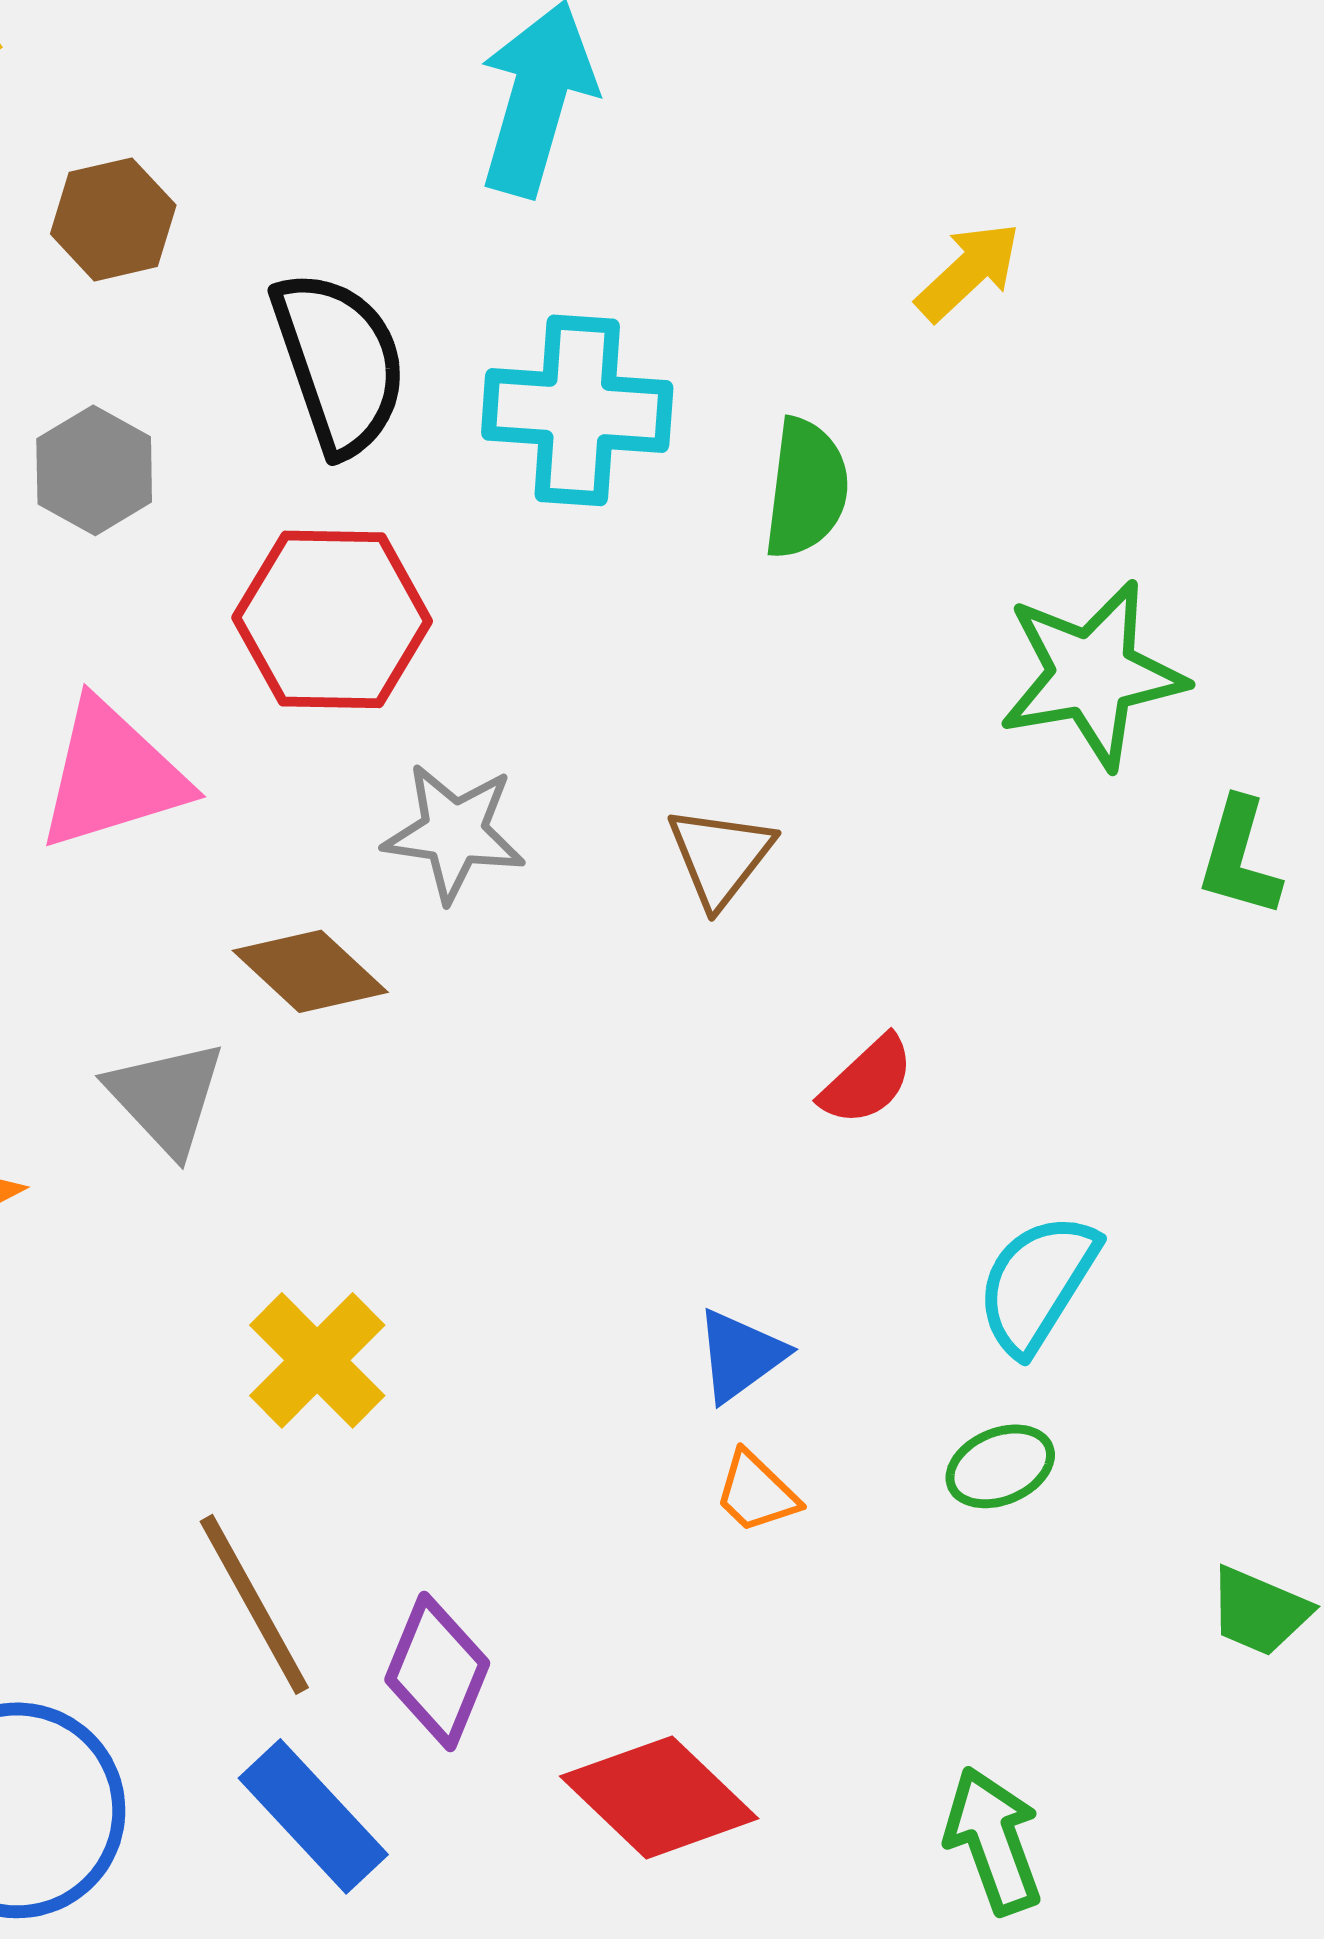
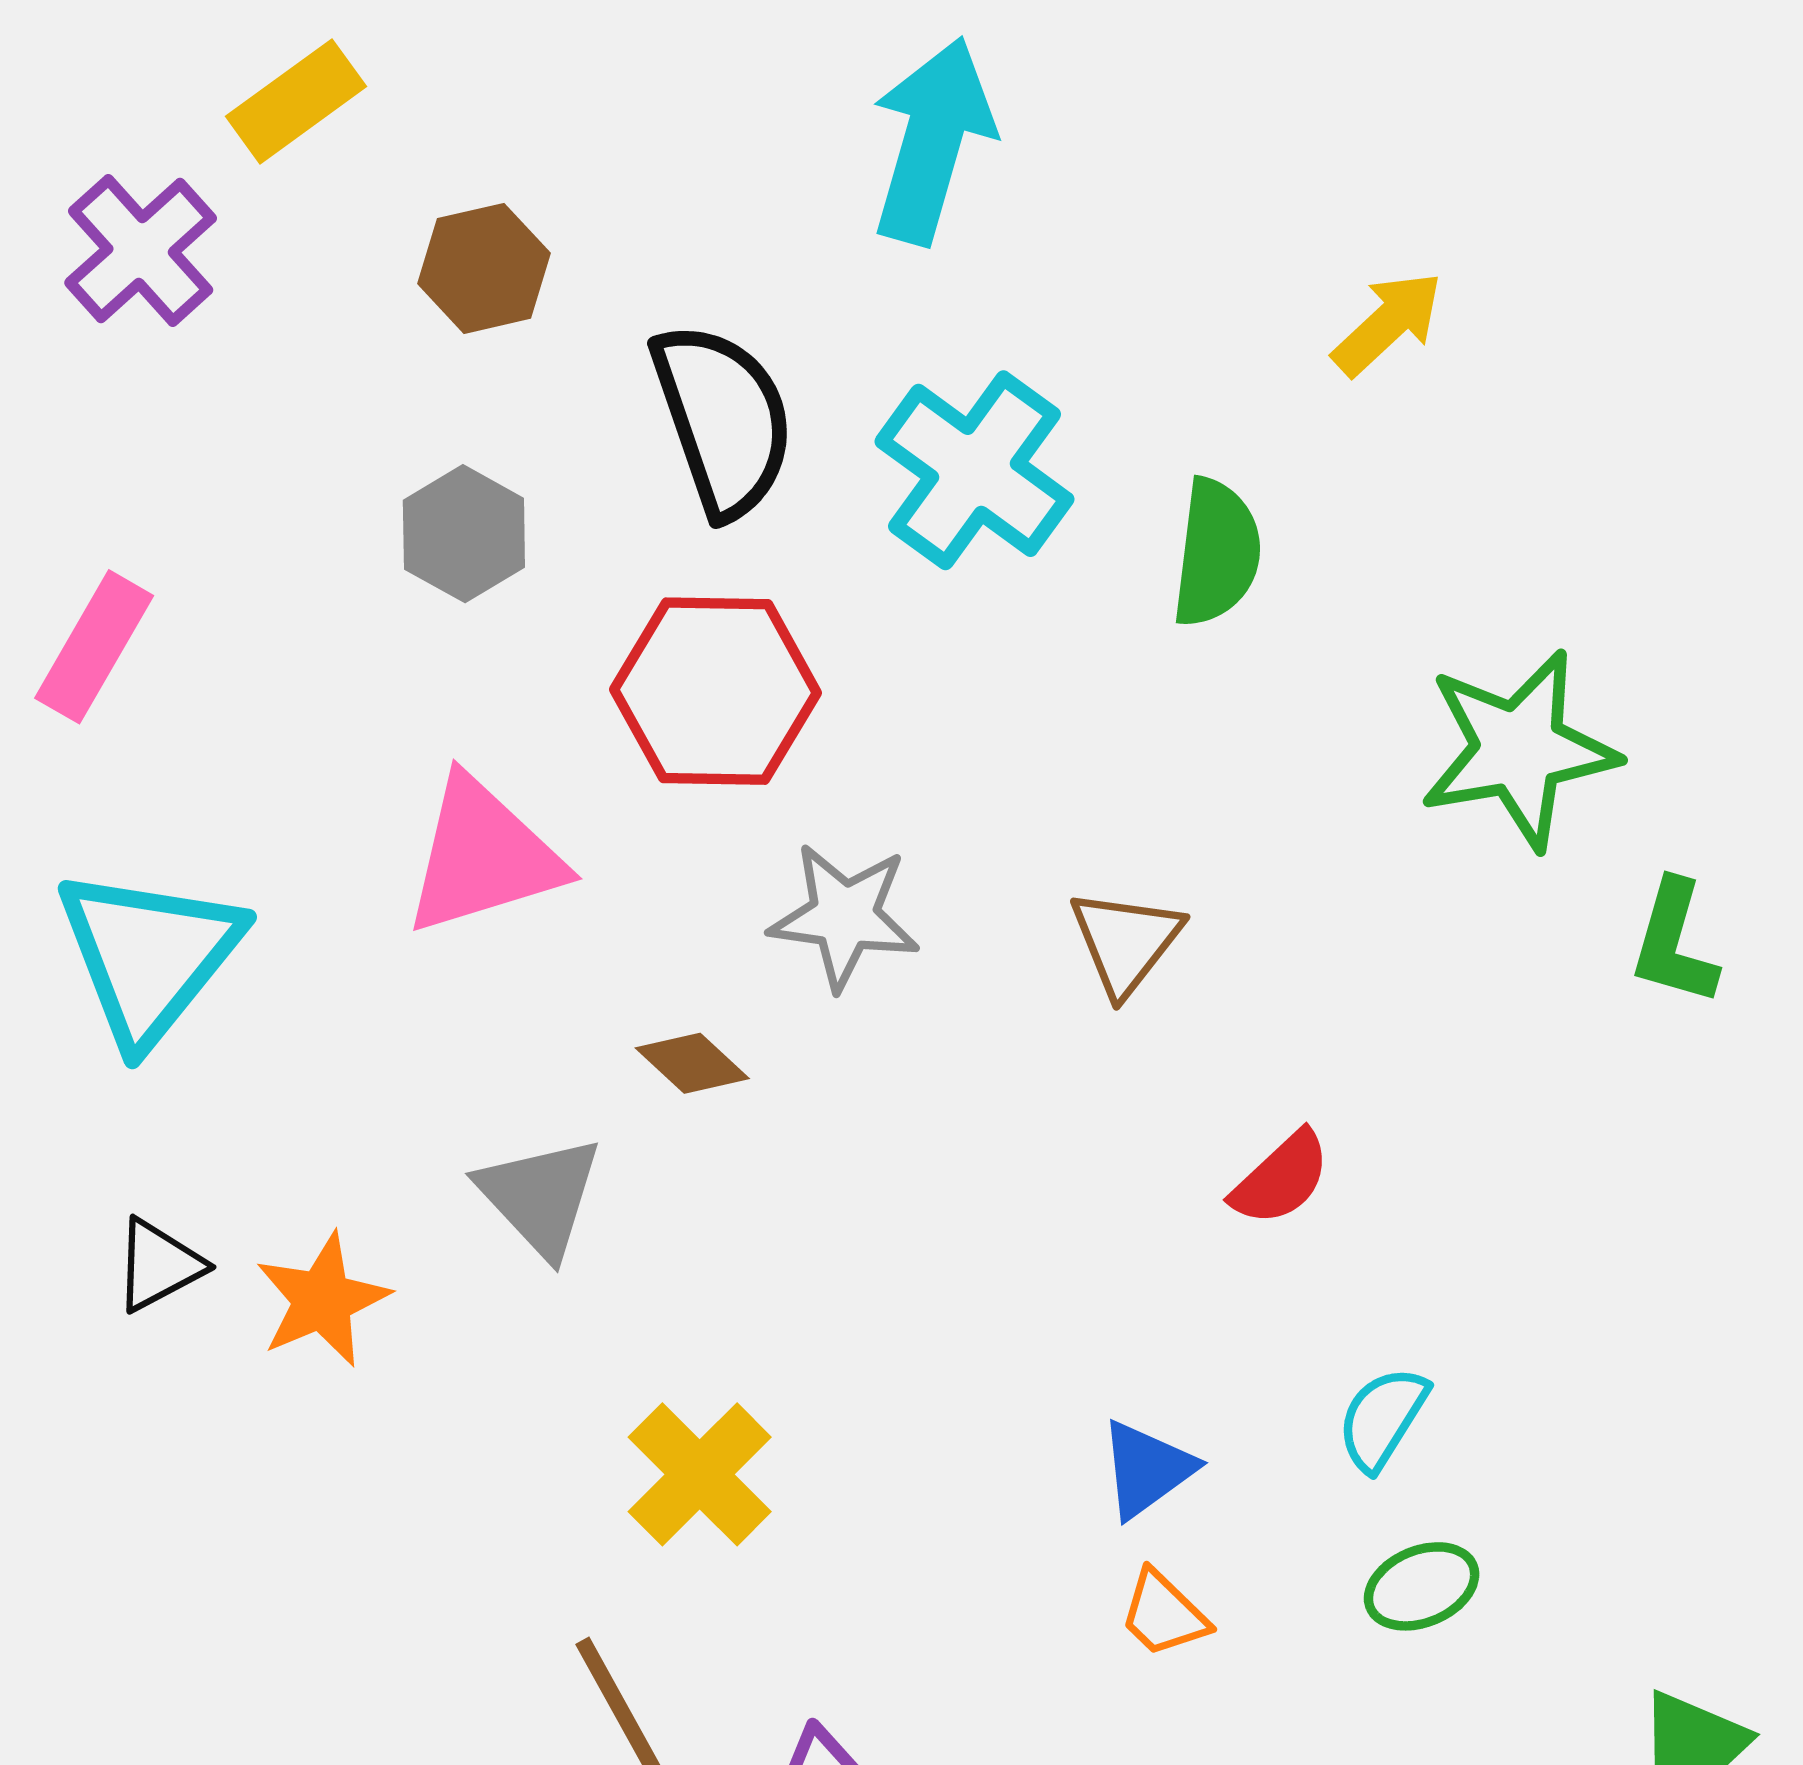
cyan cross: (577, 410) -> (974, 470), turned 32
brown diamond: (310, 971) -> (692, 1063), size x0.7
cyan semicircle: (1037, 1283) -> (1382, 1418), moved, size x0.7

